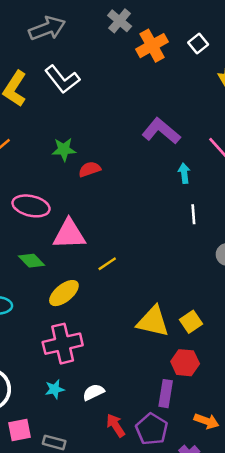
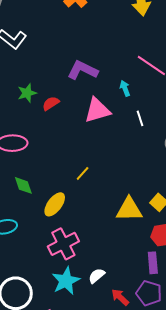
purple L-shape: (161, 131) -> (83, 70), moved
pink triangle: (69, 234) -> (97, 110), moved
green diamond: (32, 261) -> (23, 185), turned 40
cyan star: (55, 389) -> (66, 281), size x1.8

